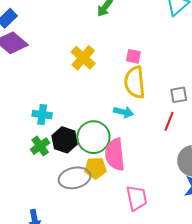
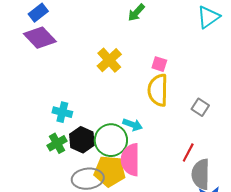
gray square: (179, 95) -> (200, 107), turned 36
cyan arrow: (123, 112) -> (133, 125), moved
red line: (169, 121) -> (188, 153), moved
yellow pentagon: (95, 168) -> (110, 171), size x1.4

